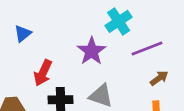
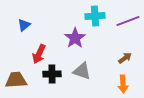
cyan cross: (119, 21) -> (95, 16), turned 30
purple line: (147, 48) -> (128, 21), moved

